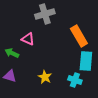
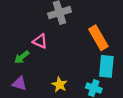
green arrow: (12, 53) -> (22, 57), turned -64

